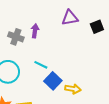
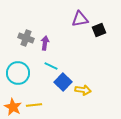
black square: (97, 27) -> (99, 30), moved
purple arrow: (35, 31) -> (45, 43), moved

